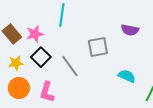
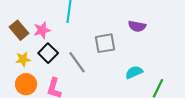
cyan semicircle: (127, 76) -> (134, 72), turned -48

